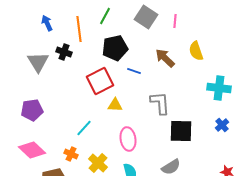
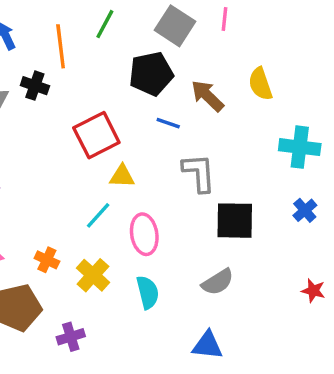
pink line: (175, 21) -> (225, 19), moved
black pentagon: (115, 48) -> (151, 74), moved
blue line: (134, 71) -> (168, 123), moved
cyan line: (84, 128) -> (98, 215), moved

